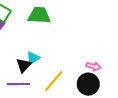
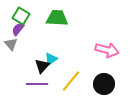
pink arrow: (93, 66) -> (107, 50), moved, size x1.6

